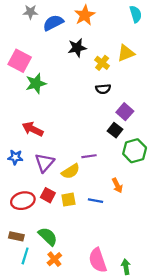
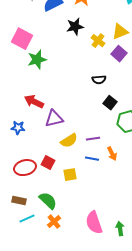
black semicircle: (103, 89) -> (99, 80), moved
purple square: (125, 112) -> (119, 54), moved
purple line: (89, 156) -> (93, 139), moved
purple triangle: (45, 163) -> (54, 119), moved, turned 36
yellow square: (68, 200) -> (70, 175), moved
blue line: (96, 201) -> (92, 159), moved
cyan line: (25, 256) -> (27, 219), turned 49

